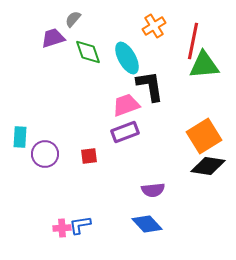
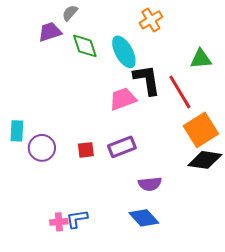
red line: (193, 41) -> (180, 92), moved, turned -42
green triangle: (204, 65) -> (201, 59), size x0.7
purple rectangle: (125, 132) -> (122, 147), moved

